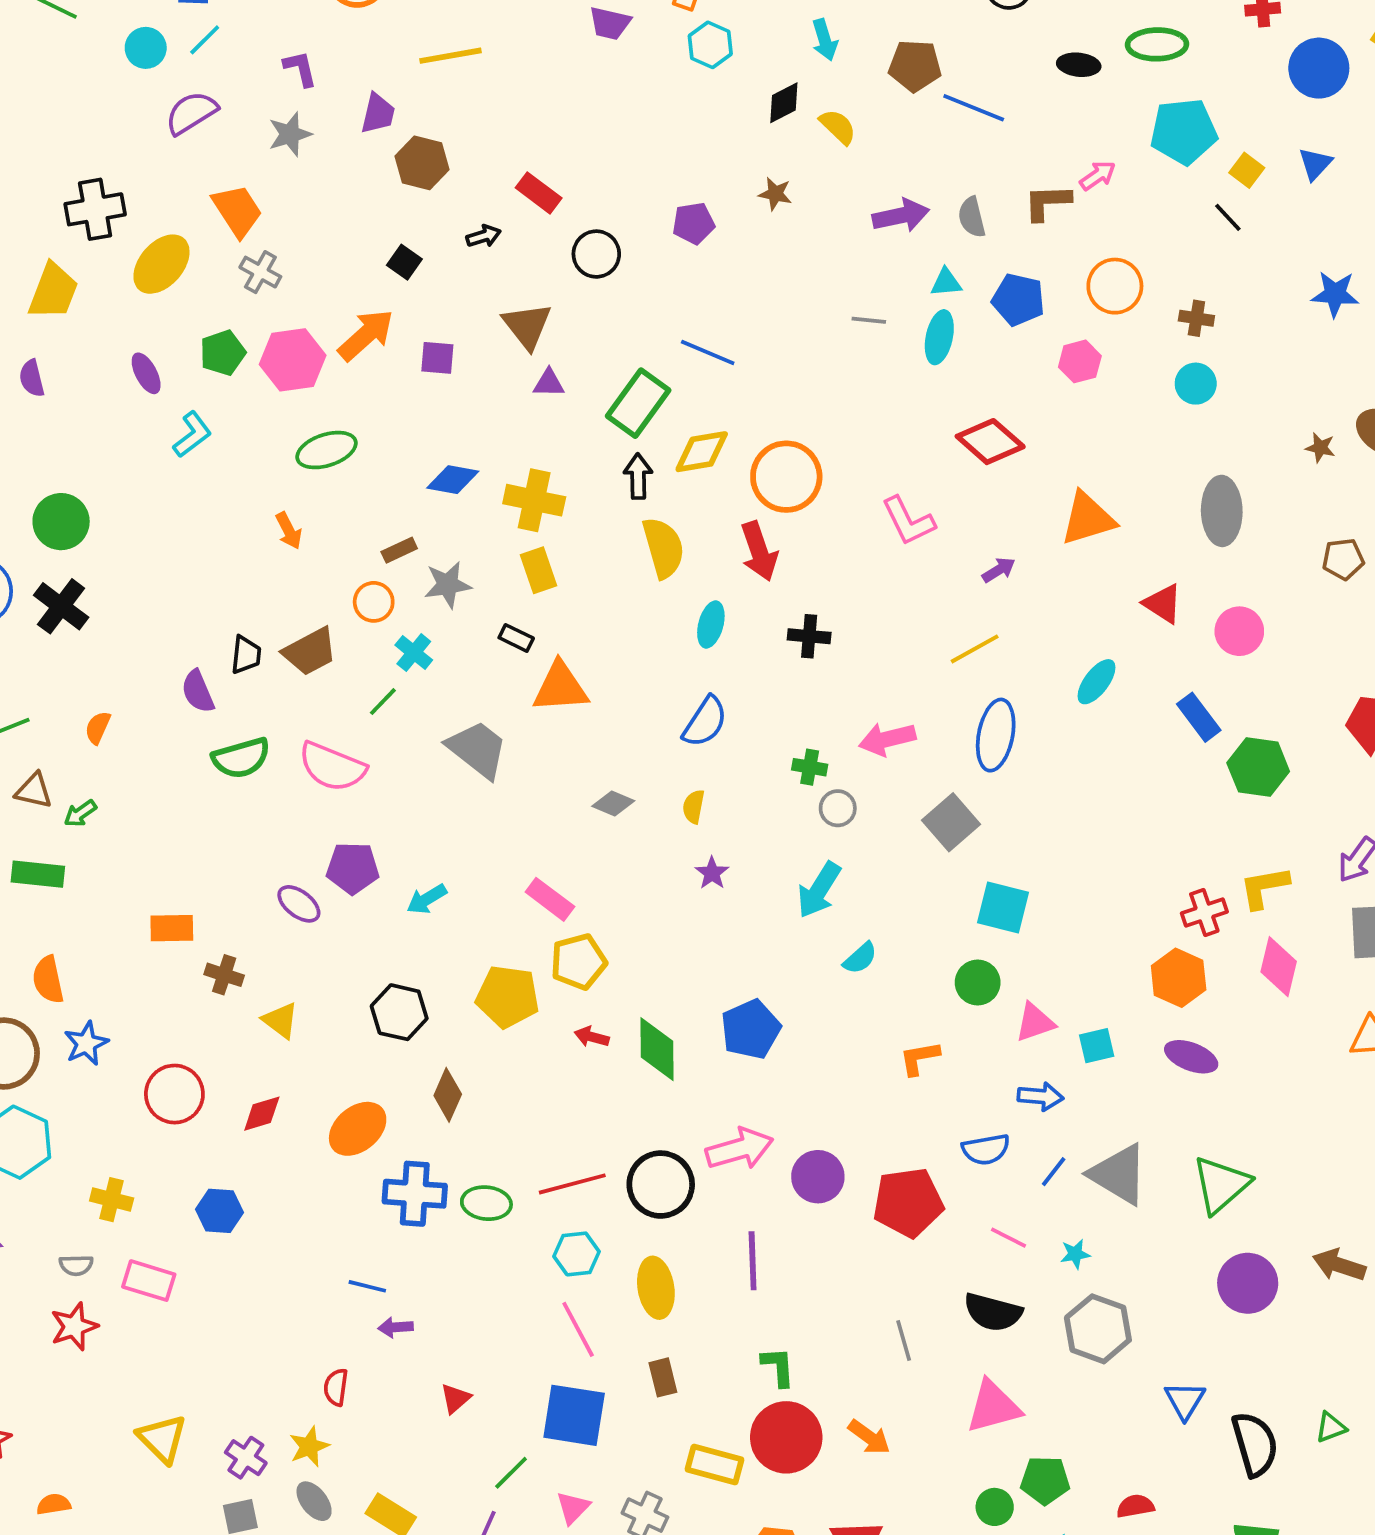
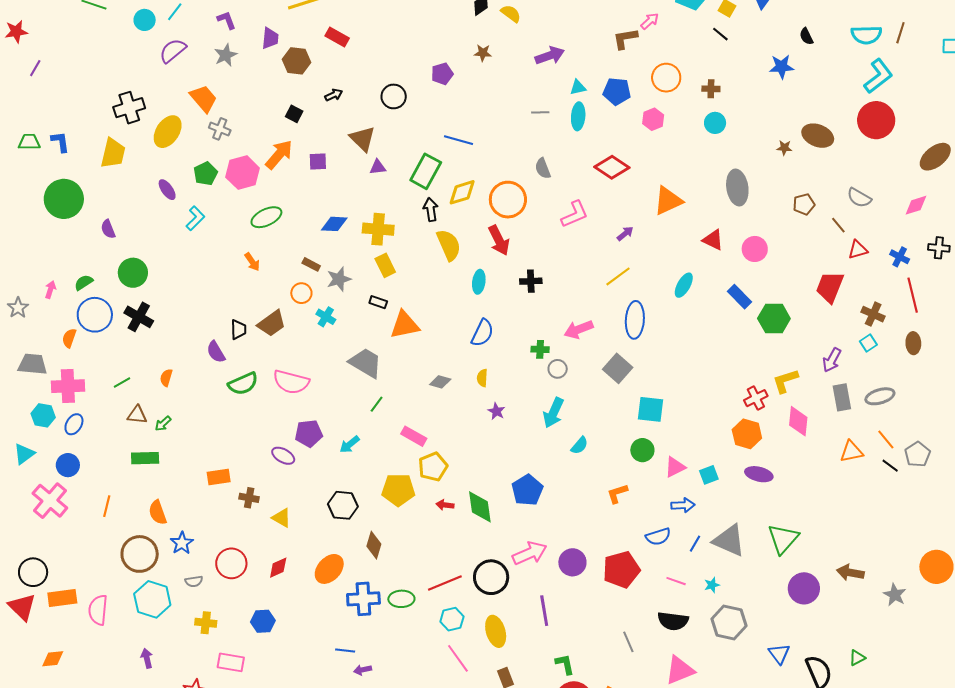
red rectangle: (539, 193) -> (337, 37), moved
gray semicircle: (972, 217) -> (543, 168), moved
purple semicircle: (32, 378) -> (108, 229), moved
pink L-shape: (908, 521) -> (575, 214), turned -80
brown rectangle: (399, 550) -> (311, 264), turned 60
green line: (383, 702) -> (377, 404), moved
gray semicircle: (76, 1265) -> (194, 581), moved

